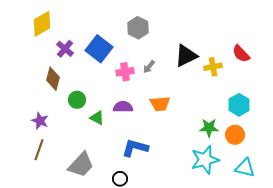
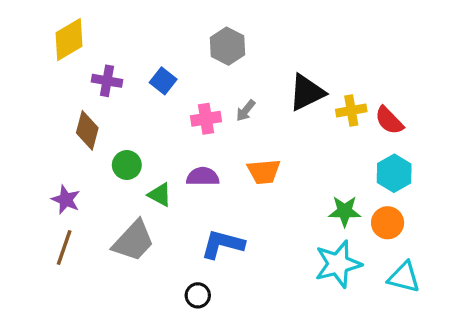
purple cross: (65, 49) -> (107, 81), turned -30
blue square: (99, 49) -> (163, 81), size x0.6
red semicircle: (241, 54) -> (389, 120), moved
gray trapezoid: (81, 165) -> (133, 241), moved

